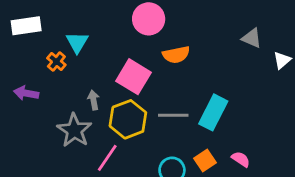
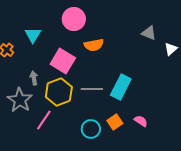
cyan triangle: (77, 42) -> (33, 35), moved

